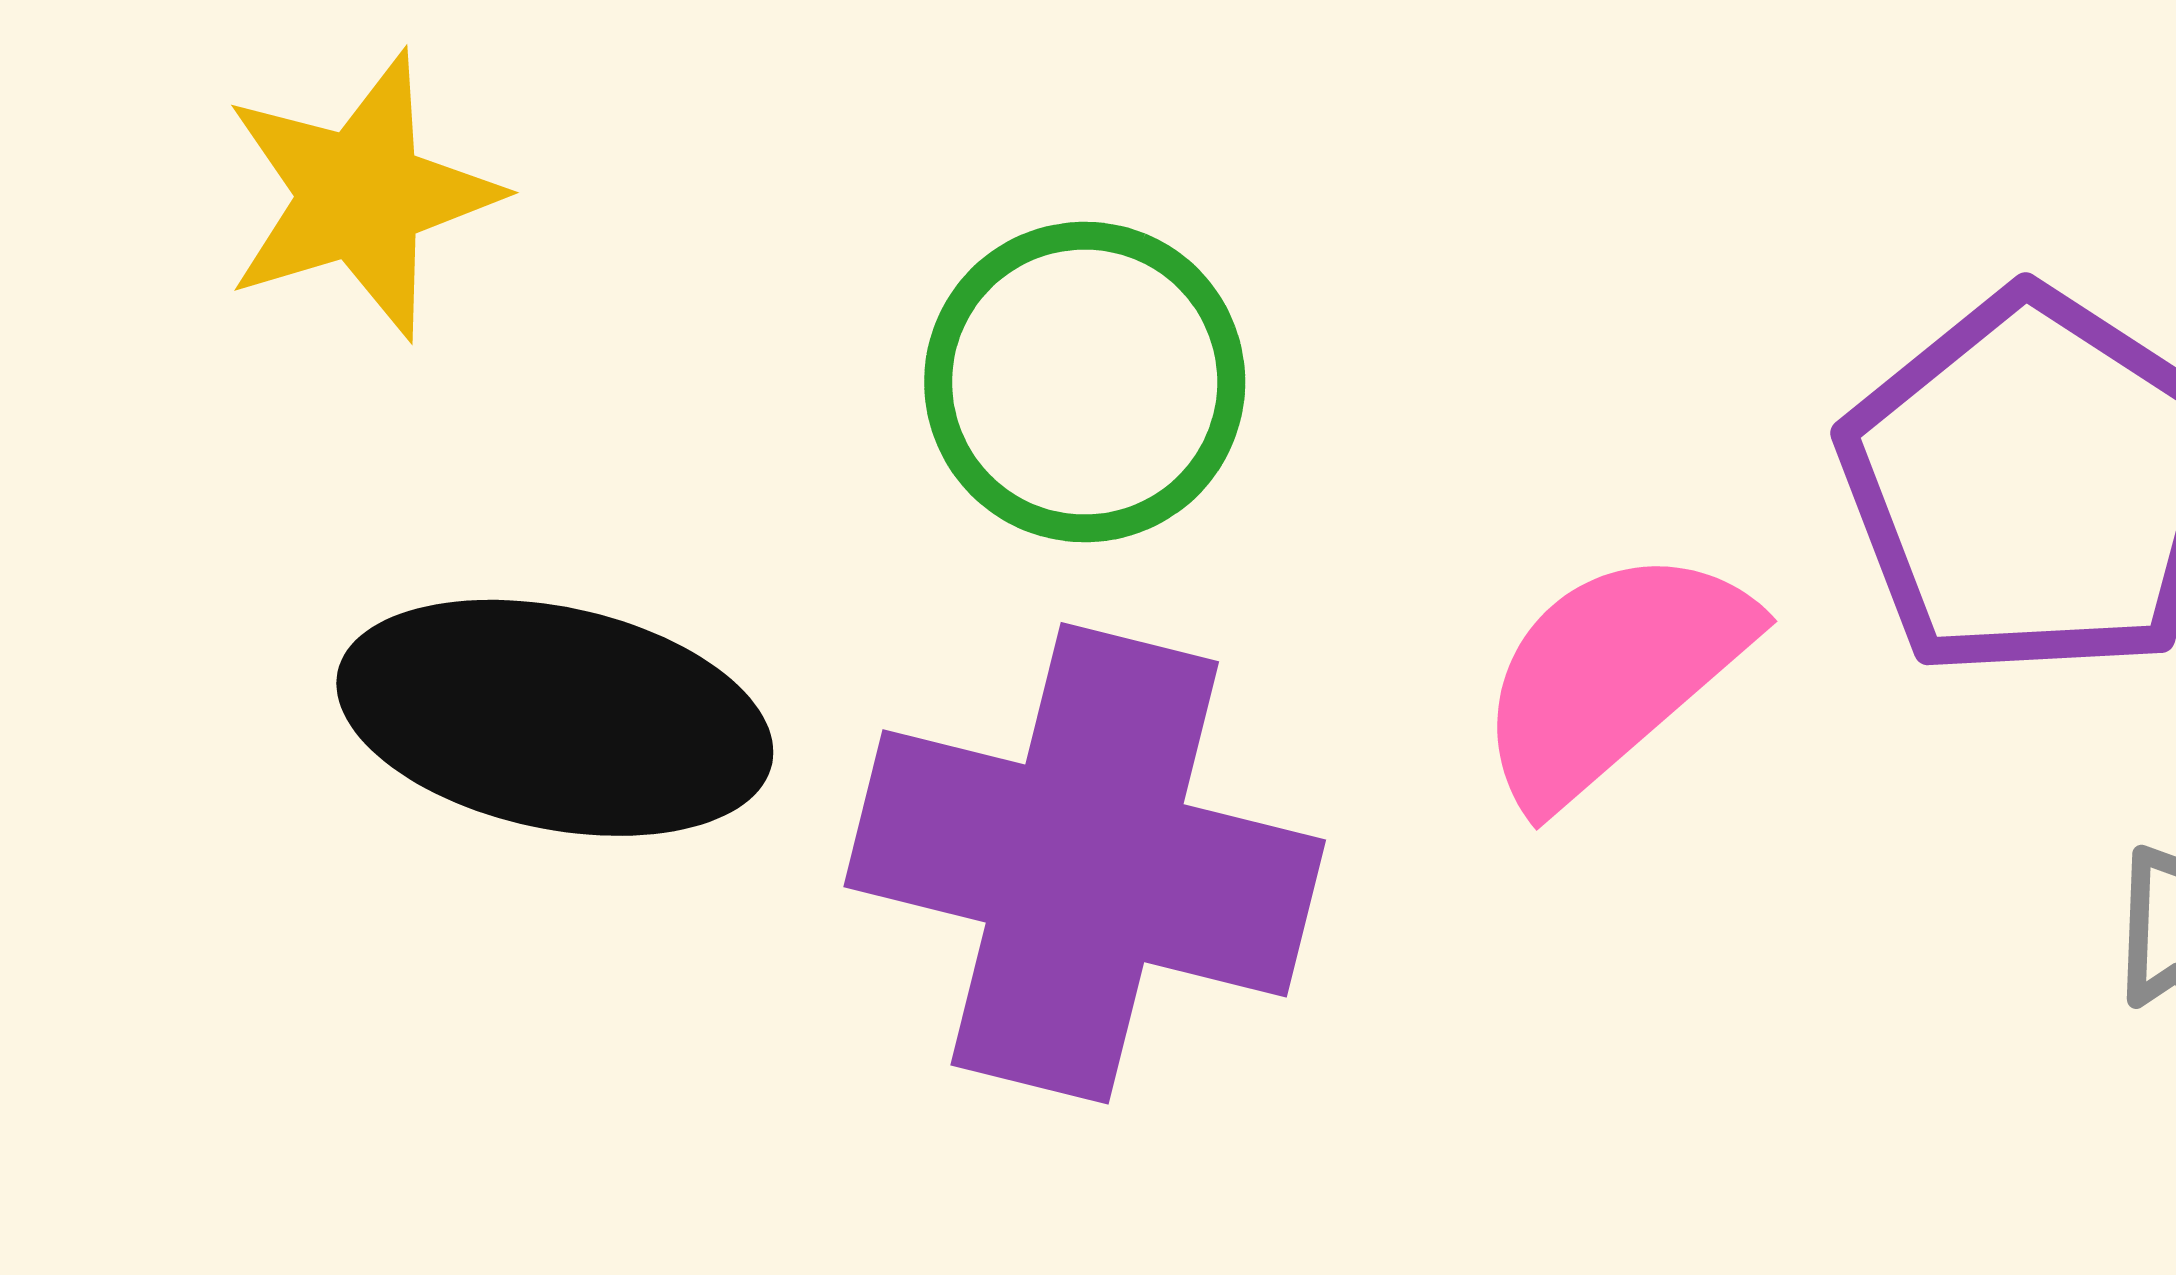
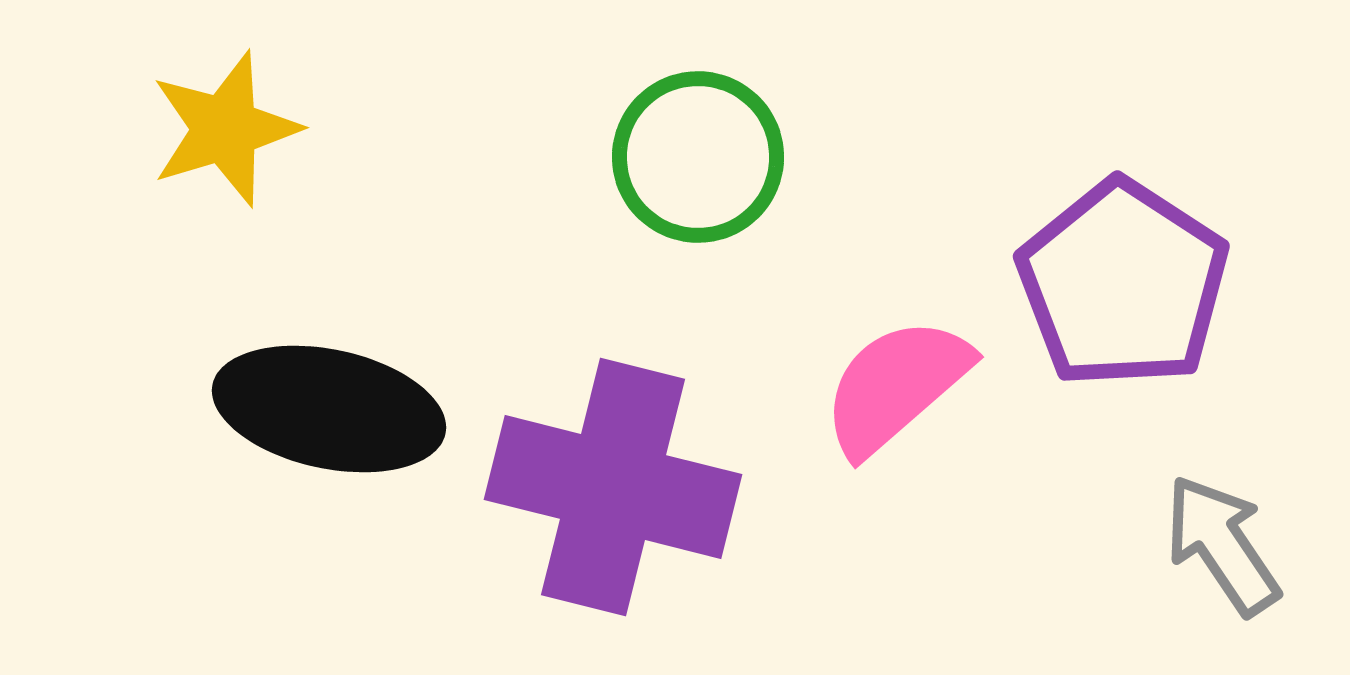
green circle: (1085, 382) -> (698, 157), moved

